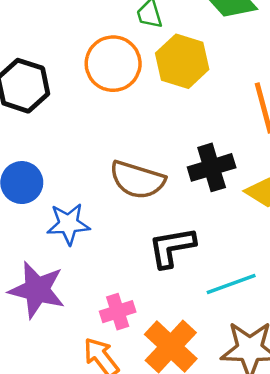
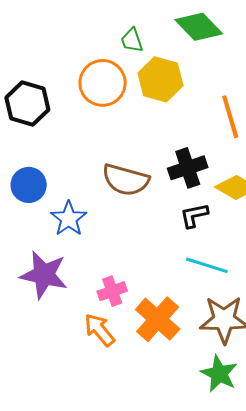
blue star: (68, 224) -> (69, 219), turned -30
black L-shape: (172, 247) -> (194, 215), moved, size x0.7
cyan line: (231, 284) -> (207, 265), turned 39

